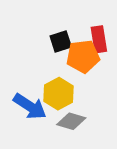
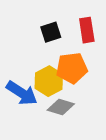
orange pentagon: (83, 56) -> (72, 68), moved

